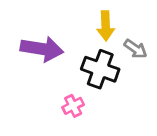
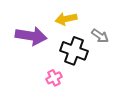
yellow arrow: (106, 26) -> (66, 19), moved, turned 80

